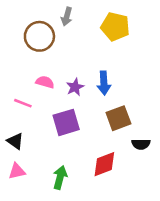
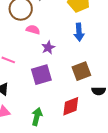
pink semicircle: (45, 82) -> (33, 30), moved
blue arrow: (104, 83) -> (79, 32), moved

